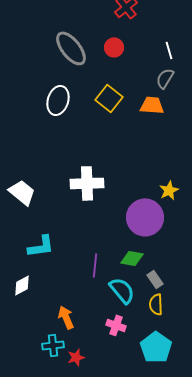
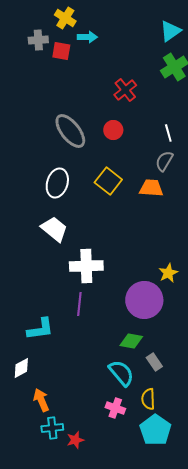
white trapezoid: (22, 192) -> (54, 229), moved
purple line: (95, 265) -> (79, 304), moved
yellow semicircle: (156, 304) -> (148, 399), moved
orange arrow: (66, 317) -> (41, 400), moved

